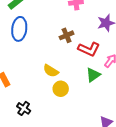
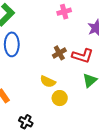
brown cross: (67, 35) -> (59, 53), moved

